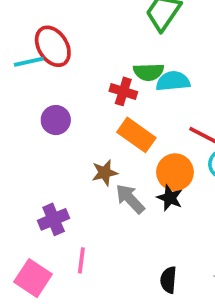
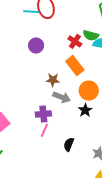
black star: (170, 198) -> (85, 110), moved
gray arrow: (130, 199) -> (62, 97), turned 138
purple cross: (54, 219) -> (43, 114), moved
pink line: (81, 260) -> (44, 130), moved

